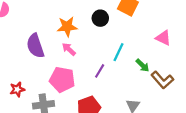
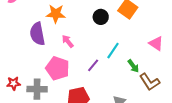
orange star: (67, 27) -> (56, 14), moved
red star: (17, 89) -> (14, 83), moved

